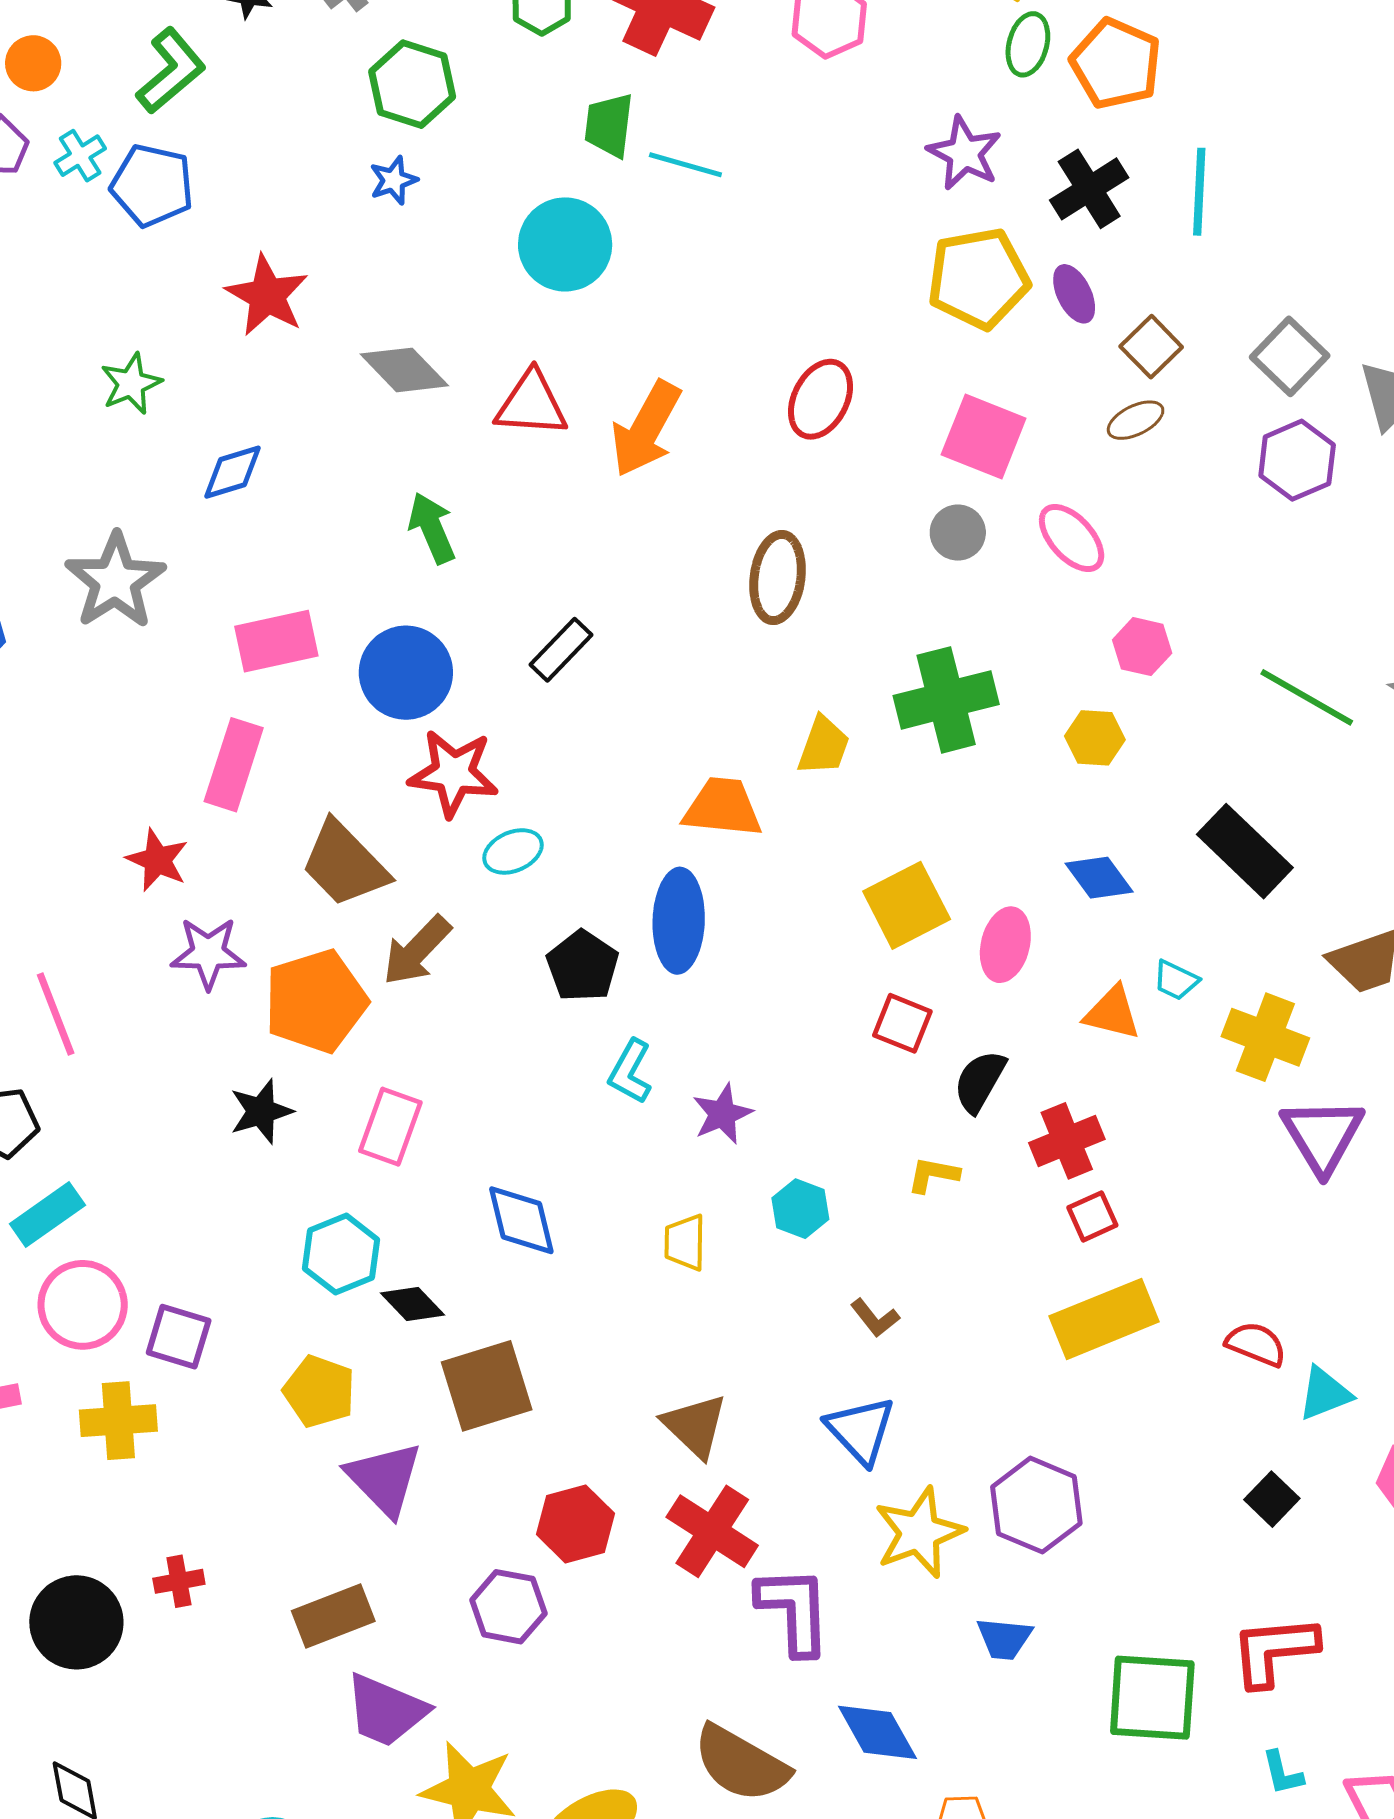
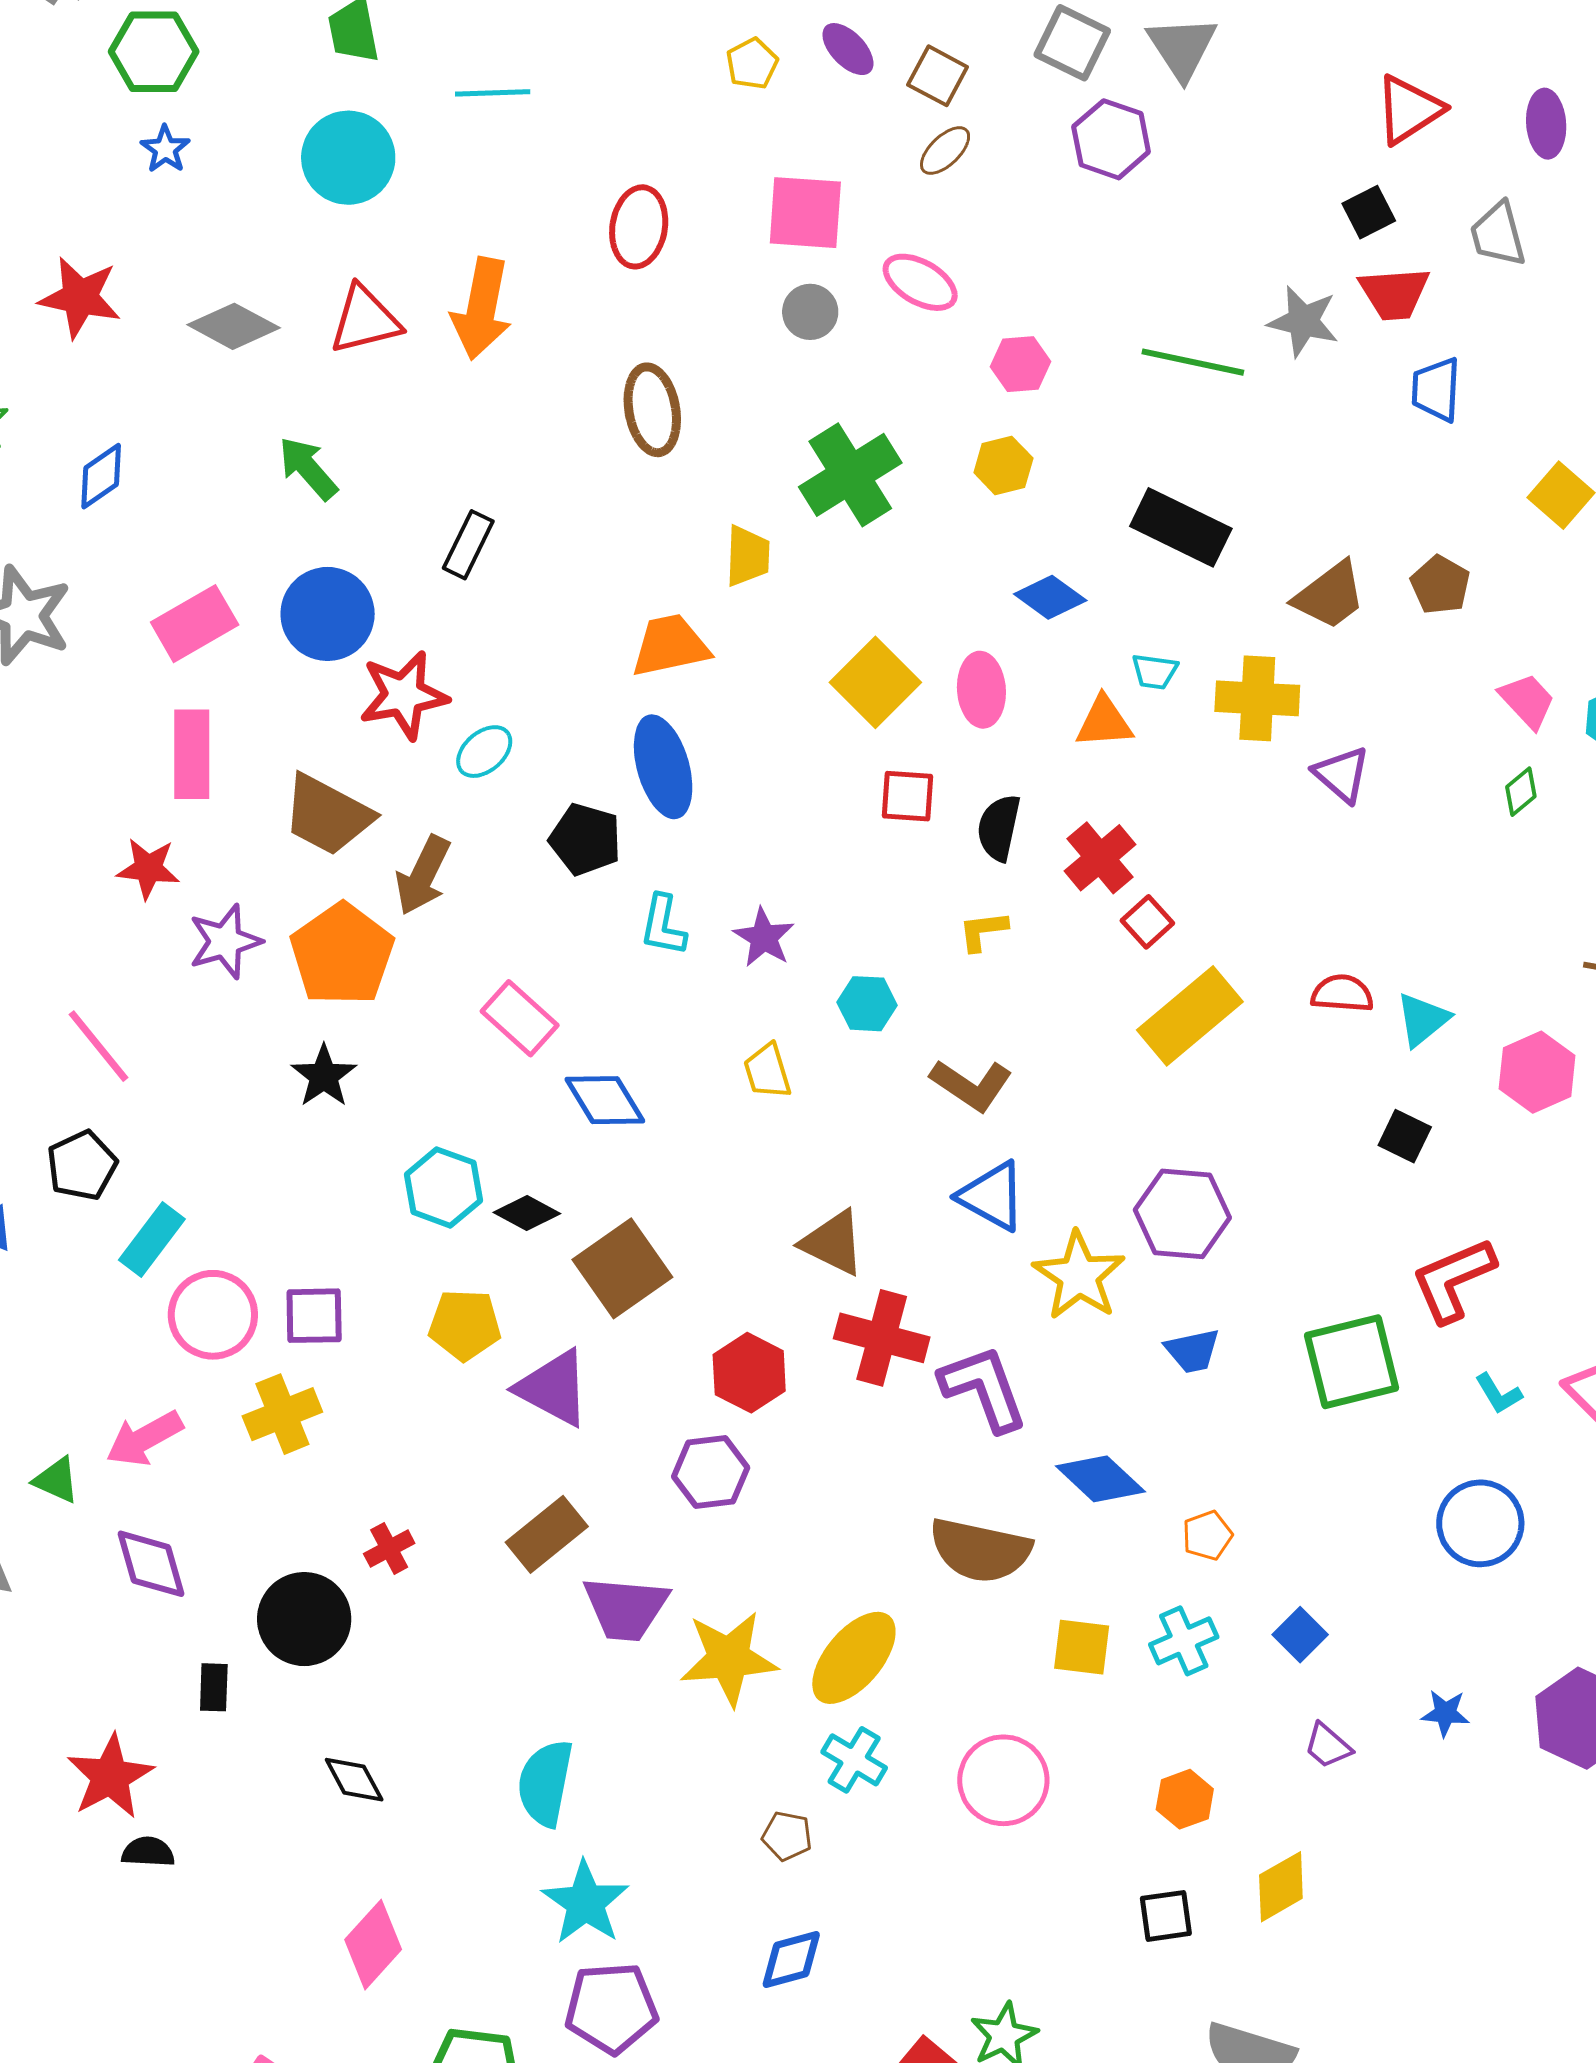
cyan line: (685, 165) -> (493, 93), moved
yellow pentagon: (978, 278) -> (752, 64), size x0.5
pink rectangle: (390, 1127) -> (520, 1018), moved, turned -50
purple triangle: (1323, 1135) -> (1342, 774), size x0.7
brown L-shape: (875, 1318) -> (971, 1085), size x1.6

